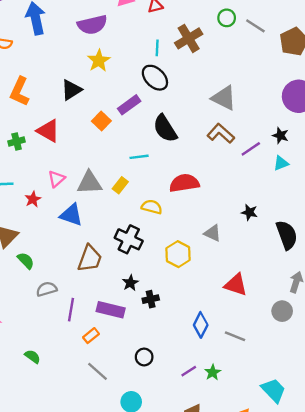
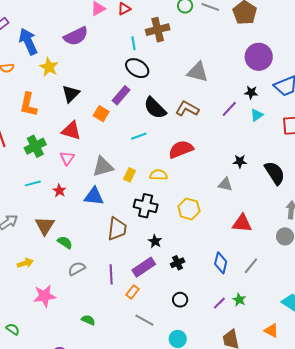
brown cross: (189, 38) -> (158, 30), turned 30
yellow star: (99, 61) -> (49, 67), moved
red triangle: (48, 131) -> (71, 131), moved
brown L-shape: (221, 133) -> (187, 109), moved
green cross: (17, 141) -> (35, 146), size x1.5
pink triangle: (56, 179) -> (67, 158), moved
yellow rectangle: (120, 185) -> (129, 175), moved
gray triangle: (213, 233) -> (225, 184), moved
gray semicircle: (47, 289) -> (77, 269), moved
black cross: (151, 299) -> (178, 263), moved
purple rectangle: (111, 310) -> (144, 267), turned -35
gray line: (235, 336) -> (251, 266), turned -60

